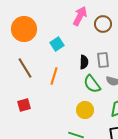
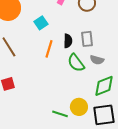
orange line: (54, 76) -> (49, 49), moved
yellow circle: (85, 110) -> (79, 107), moved

